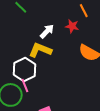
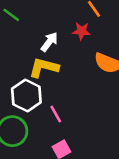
pink line: (25, 86) -> (56, 114), moved

